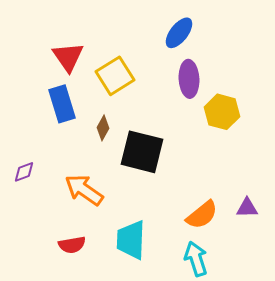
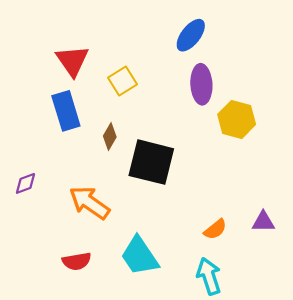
yellow square: (115, 76) -> (123, 81), size x0.7
orange semicircle: (202, 215) -> (215, 229), size x0.7
cyan trapezoid: (131, 240) -> (140, 256), turned -36

